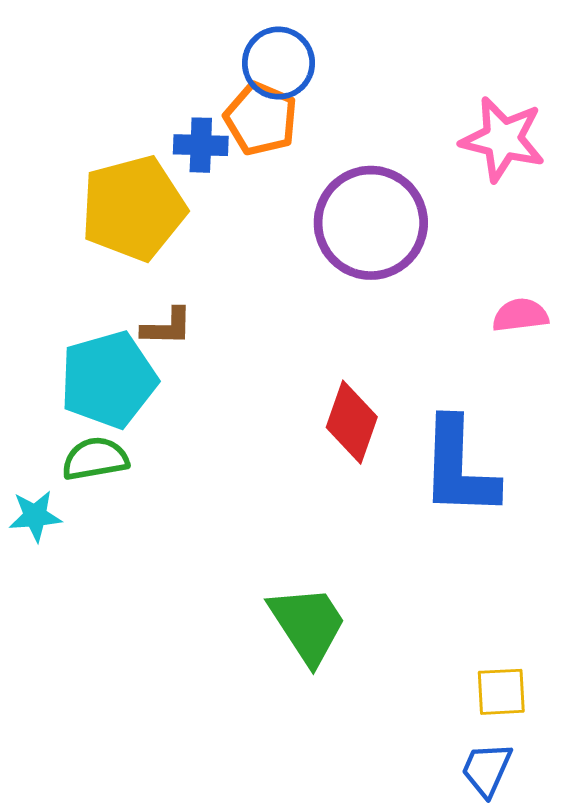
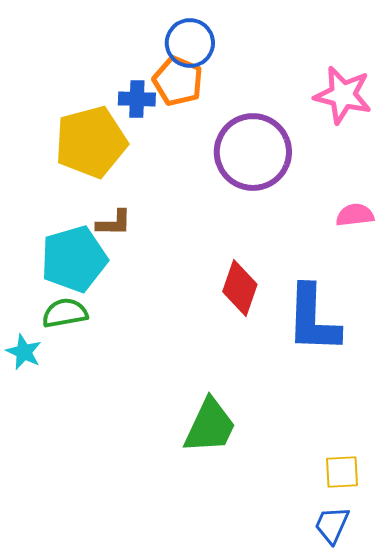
cyan star: (35, 516) -> (24, 352), turned 30
green trapezoid: (308, 624) -> (210, 426), turned 58

